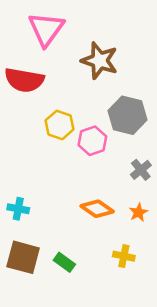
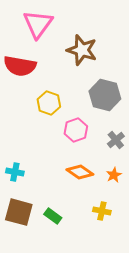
pink hexagon: (92, 141) -> (76, 130), moved

